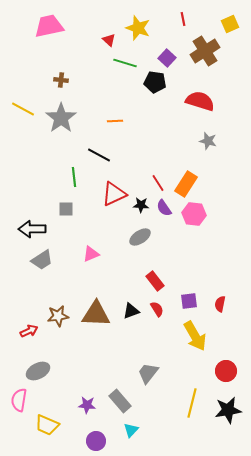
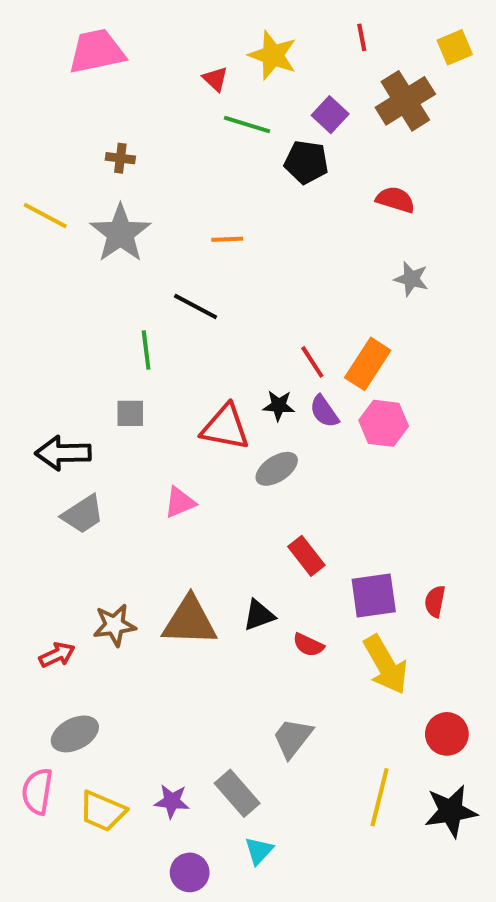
red semicircle: (200, 101) -> (395, 200), size x0.7
red triangle: (114, 194) -> (225, 427), moved, turned 36
purple square: (189, 301) -> (374, 595), size x1.4
red semicircle: (157, 309) -> (308, 645), moved, turned 147
yellow trapezoid: (47, 425) -> (103, 811), moved

